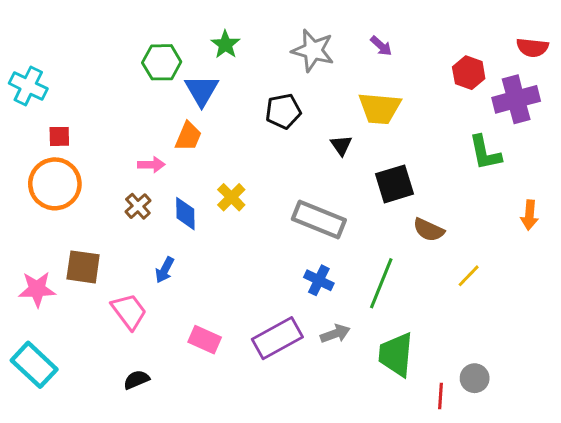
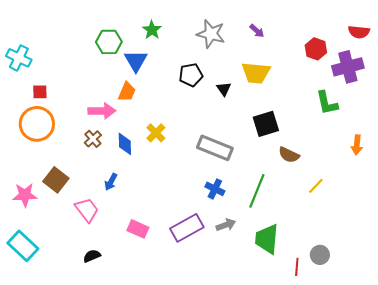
black triangle: (341, 145) -> (224, 89), moved
pink arrow: (151, 165) -> (102, 111), size x1.5
brown square: (83, 267) -> (56, 180), turned 30

